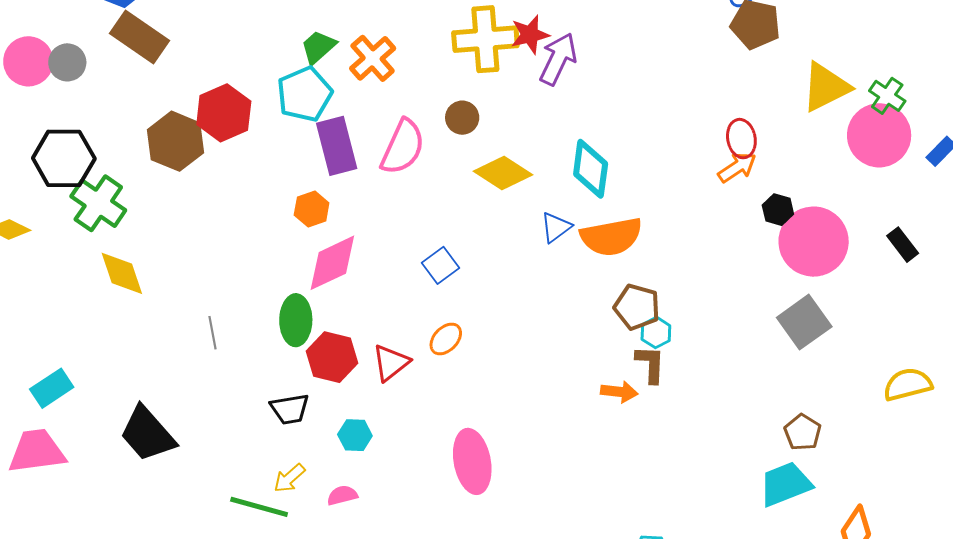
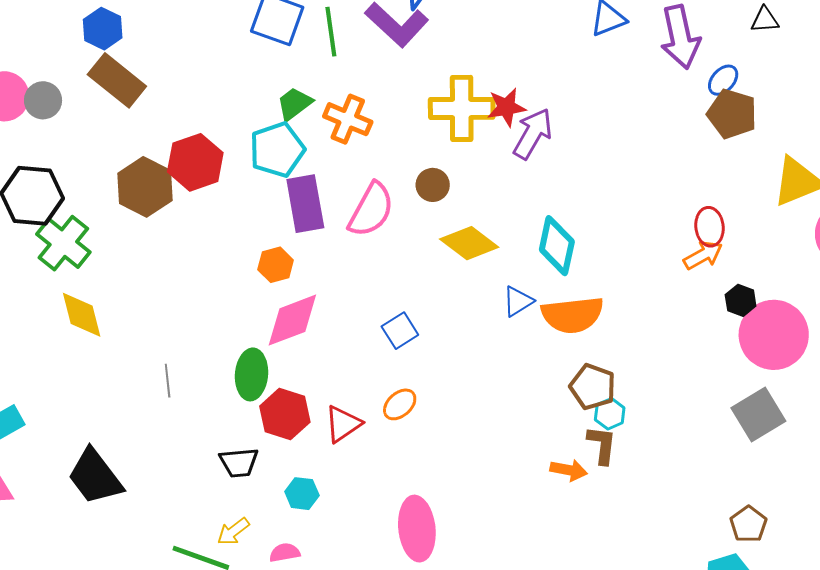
orange cross: (373, 58) -> (348, 119), turned -30

